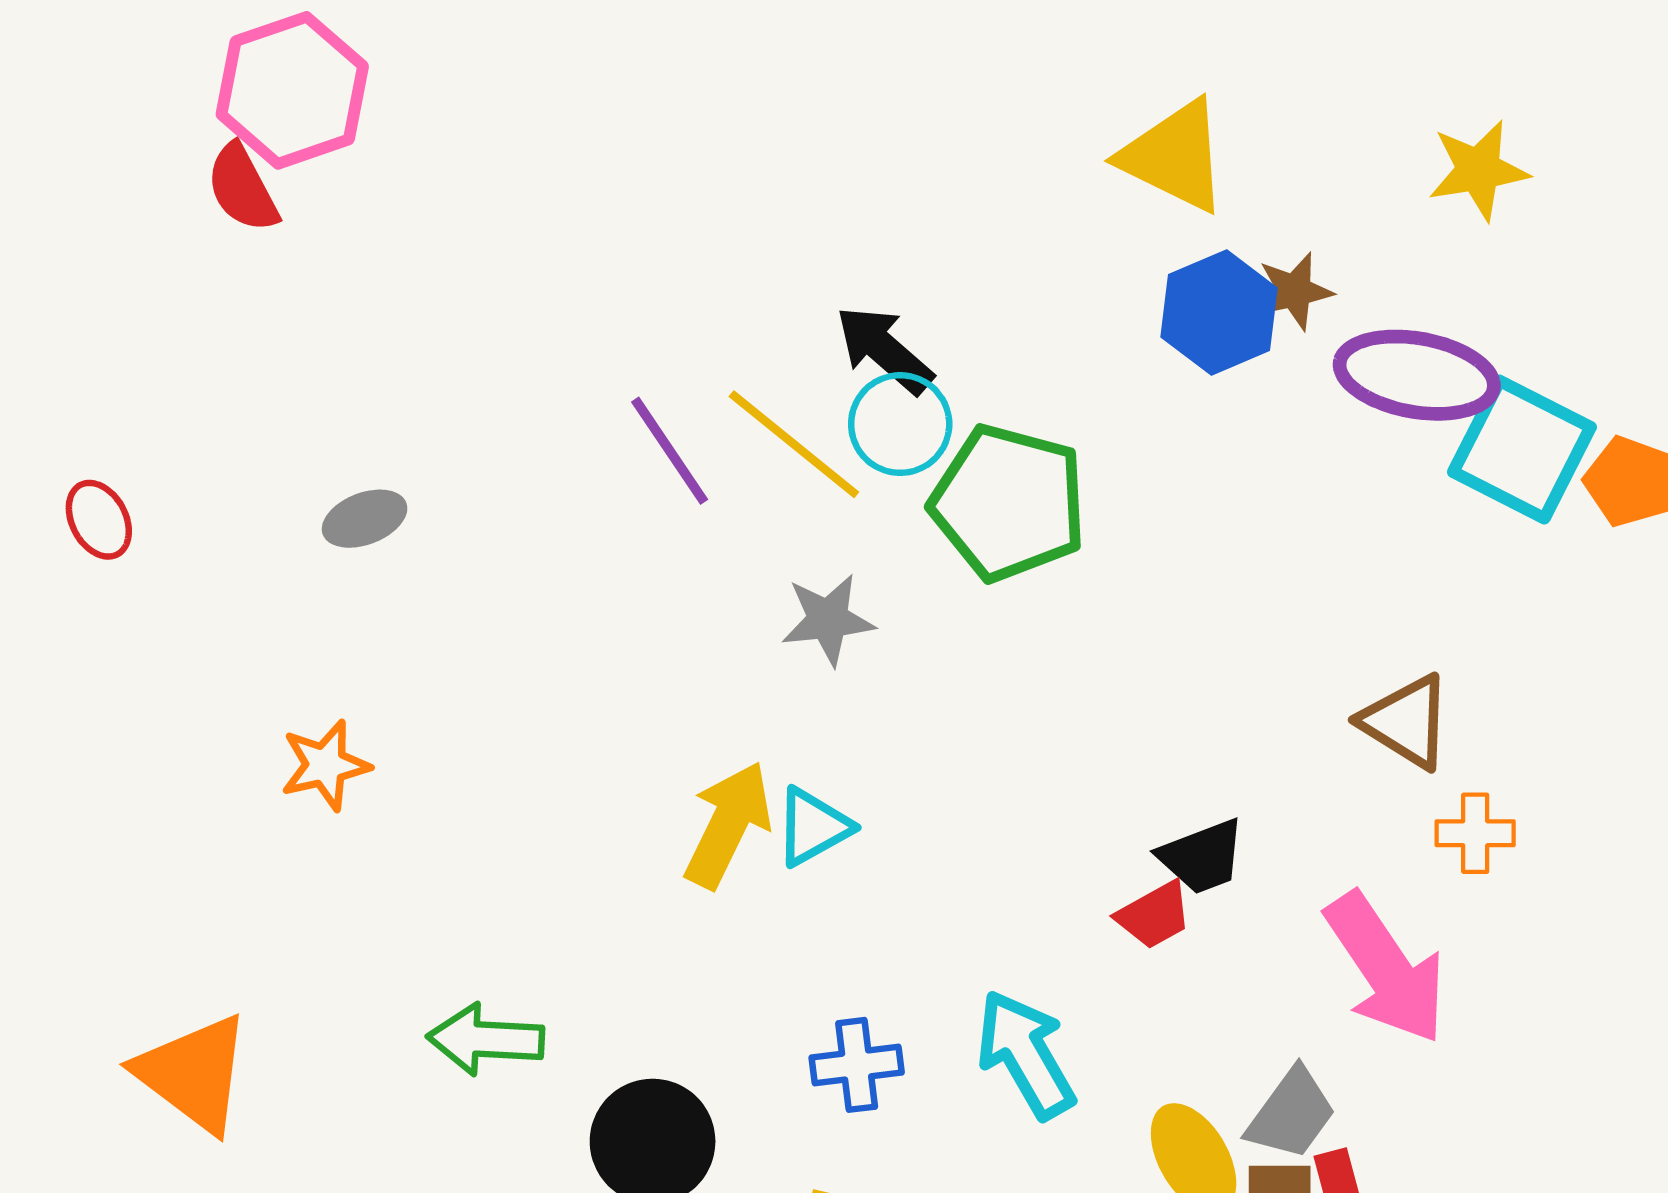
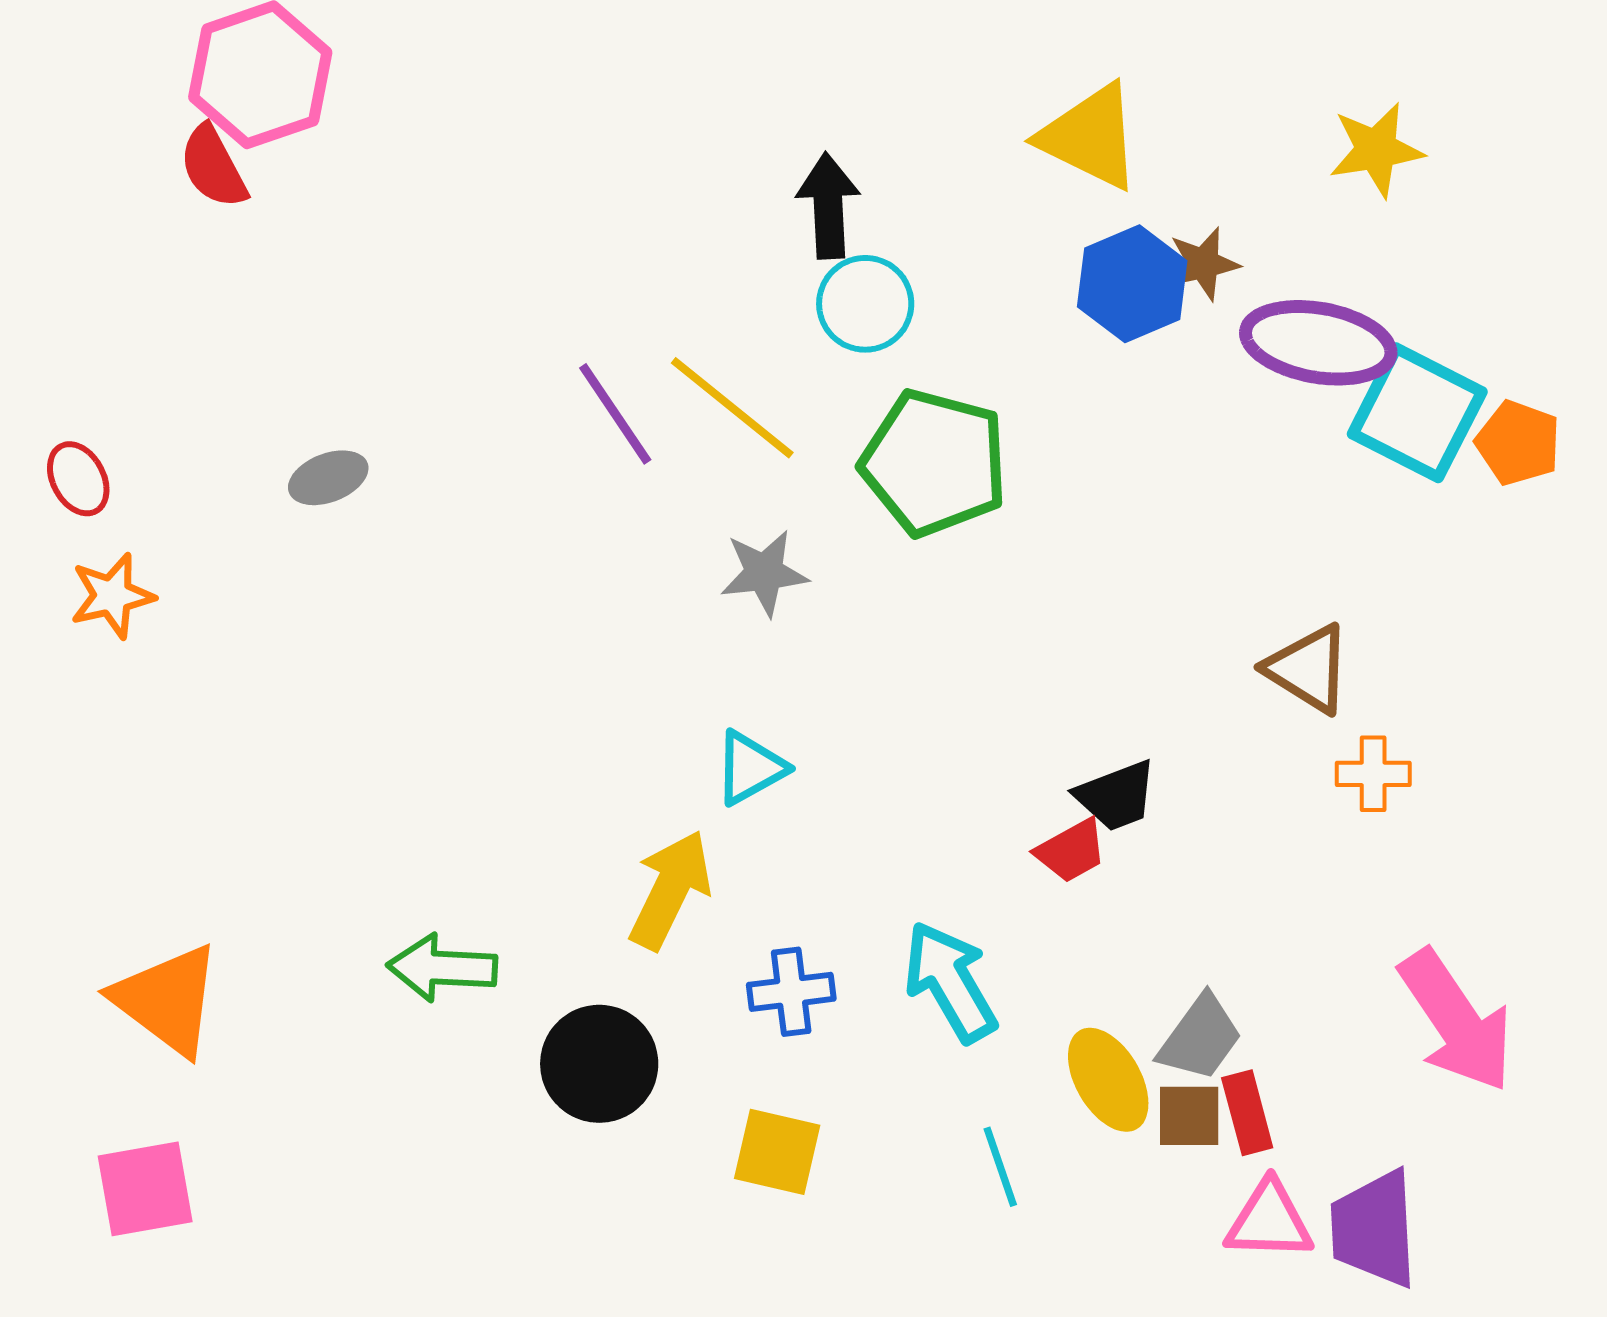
black arrow: (884, 350) -> (828, 206), moved, turned 46
cyan circle: (900, 424) -> (865, 304), moved
orange star: (325, 765) -> (112, 596), moved
yellow arrow: (728, 825) -> (670, 890), moved
pink arrow: (1386, 968) -> (1456, 1021), moved

